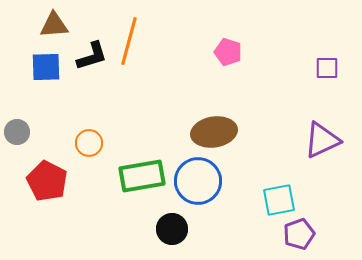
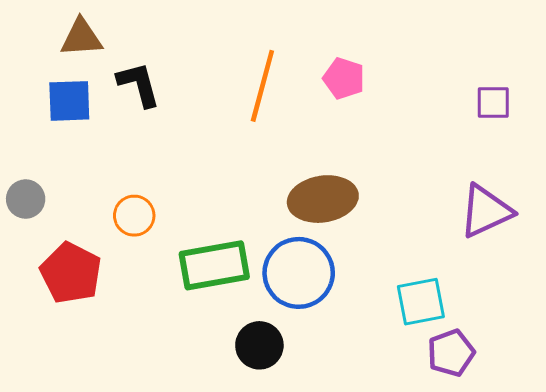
orange line: (129, 41) -> (262, 86), moved
black L-shape: (92, 56) -> (139, 84), turned -88

